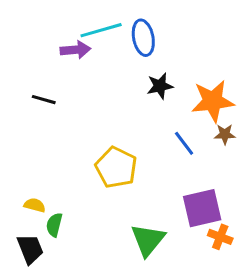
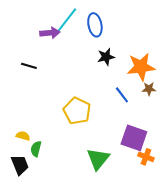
cyan line: (101, 30) -> (67, 20), turned -36
purple square: (202, 208) -> (134, 138), turned 32

